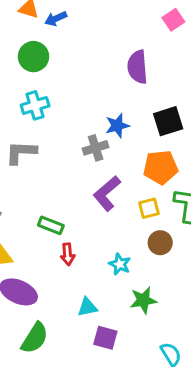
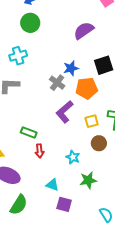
green circle: (34, 57) -> (30, 23), moved
purple semicircle: (137, 67) -> (84, 31), turned 60
gray cross: (96, 148) -> (57, 83), turned -35
orange pentagon: (161, 167) -> (87, 88), moved
cyan triangle: (87, 307) -> (52, 185), turned 32

